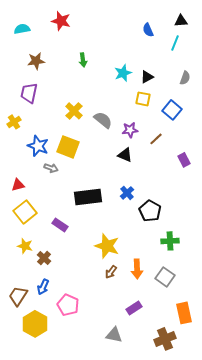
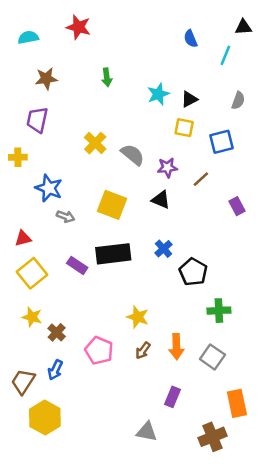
black triangle: (181, 21) -> (243, 27), moved
blue square: (172, 110) -> (221, 142), turned 36
yellow cross: (14, 122) -> (18, 157), turned 32
yellow square: (68, 147) -> (112, 205), moved
purple rectangle: (60, 225) -> (77, 265), moved
yellow star: (107, 246) -> (138, 317), size x0.7
pink pentagon: (68, 305) -> (99, 350), moved
purple rectangle: (134, 308) -> (173, 397), turned -35

